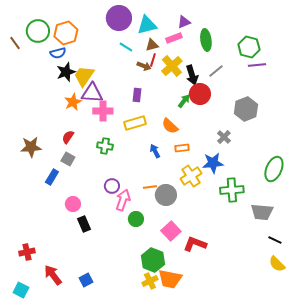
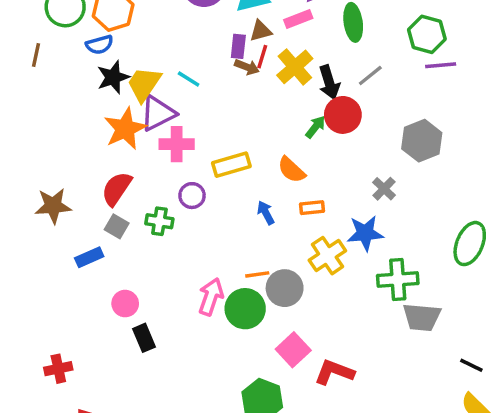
brown line: (15, 43) -> (36, 55), moved, turned 48
cyan line: (126, 47) -> (189, 79), moved
purple triangle: (92, 93) -> (158, 113), turned -30
purple rectangle: (137, 95) -> (238, 46), moved
orange star: (73, 102) -> (125, 129), size x1.4
red semicircle: (68, 137) -> (117, 189), size x1.5
green cross: (105, 146) -> (159, 221), moved
blue rectangle: (52, 177) -> (89, 257), turned 35
purple circle: (112, 186) -> (192, 196), moved
gray trapezoid: (262, 212) -> (422, 317), moved
green circle: (136, 219) -> (245, 309), moved, size x1.5
red cross: (27, 252) -> (58, 369), moved

